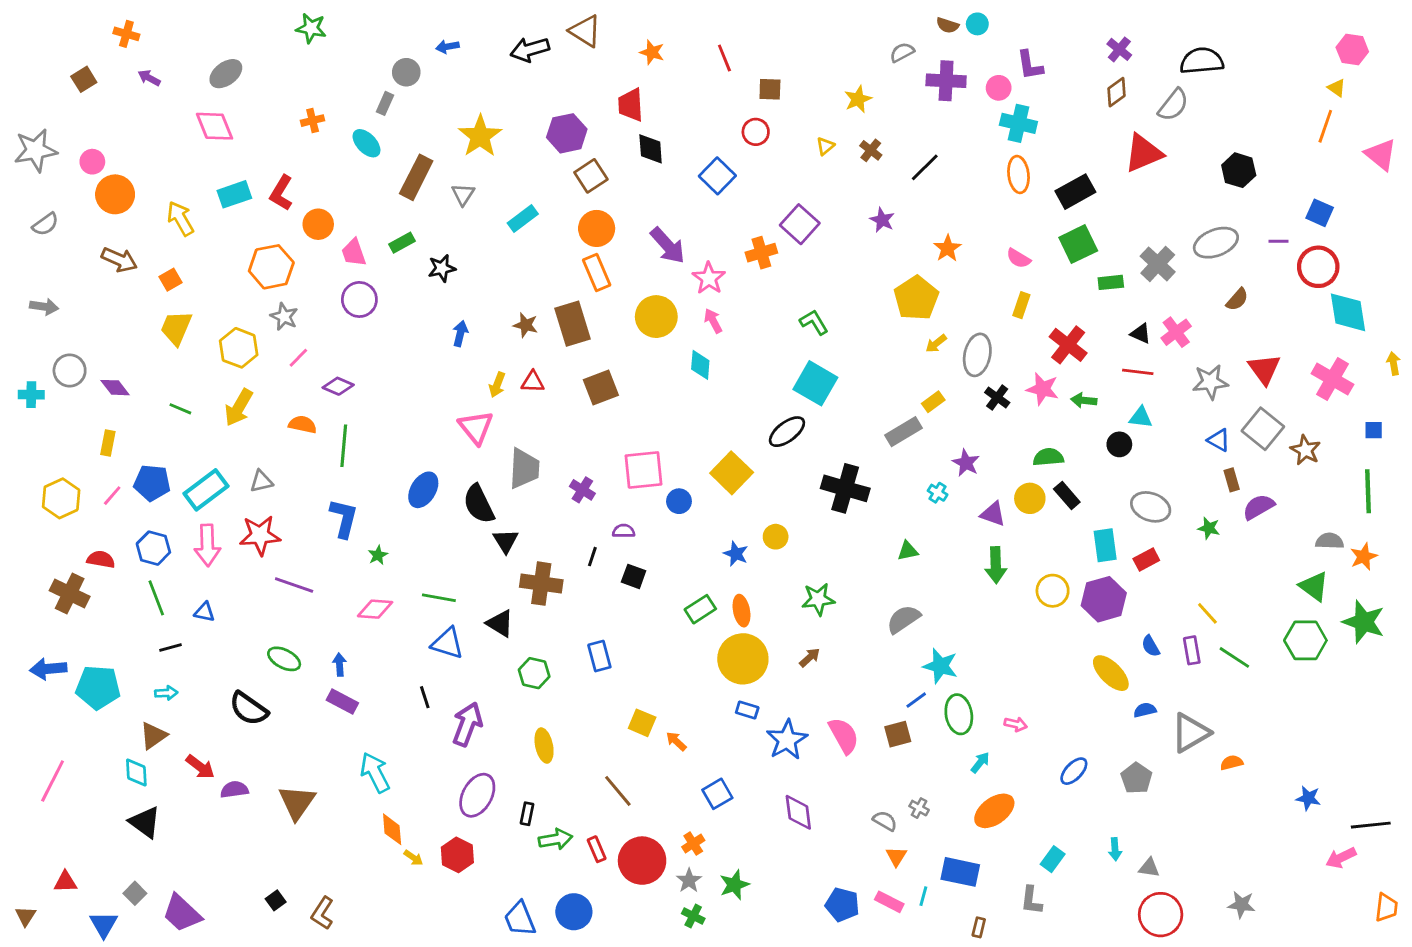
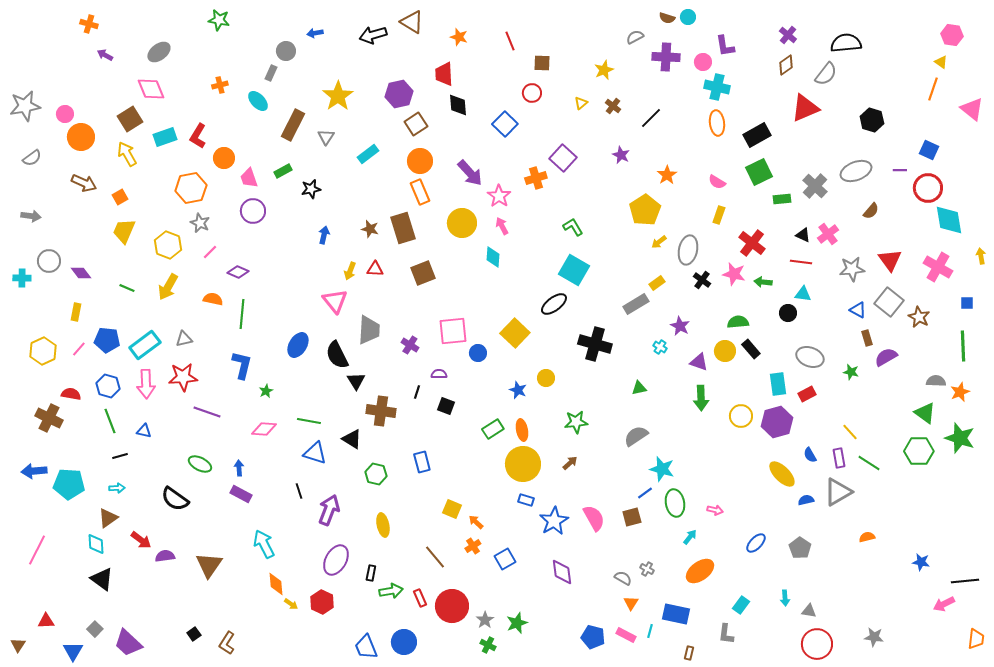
brown square: (84, 79) -> (130, 119), moved, size x1.4
gray triangle: (1190, 733) -> (838, 492), moved
orange cross: (693, 844) -> (473, 546), moved

